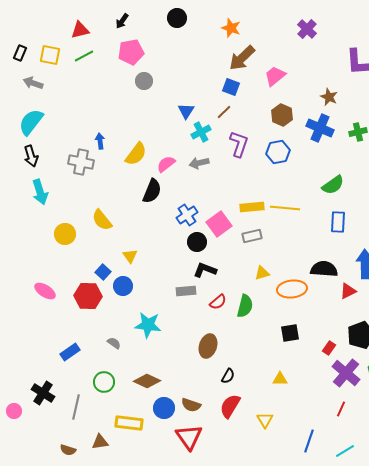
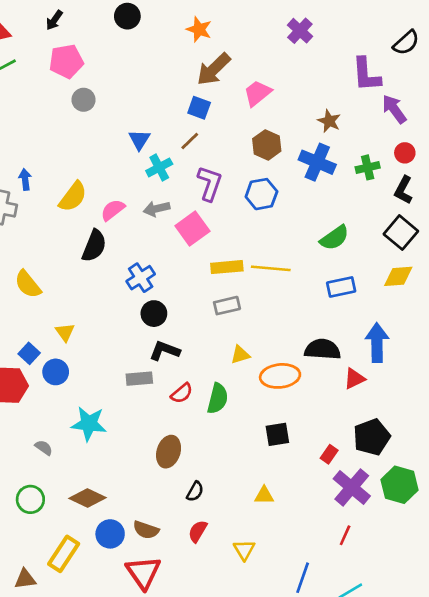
blue rectangle: (338, 222) -> (341, 287), turned 75
pink square: (219, 224) -> (192, 229), moved
red semicircle: (230, 406) -> (198, 531), size x0.7
yellow rectangle: (129, 423) -> (64, 554), turned -64

